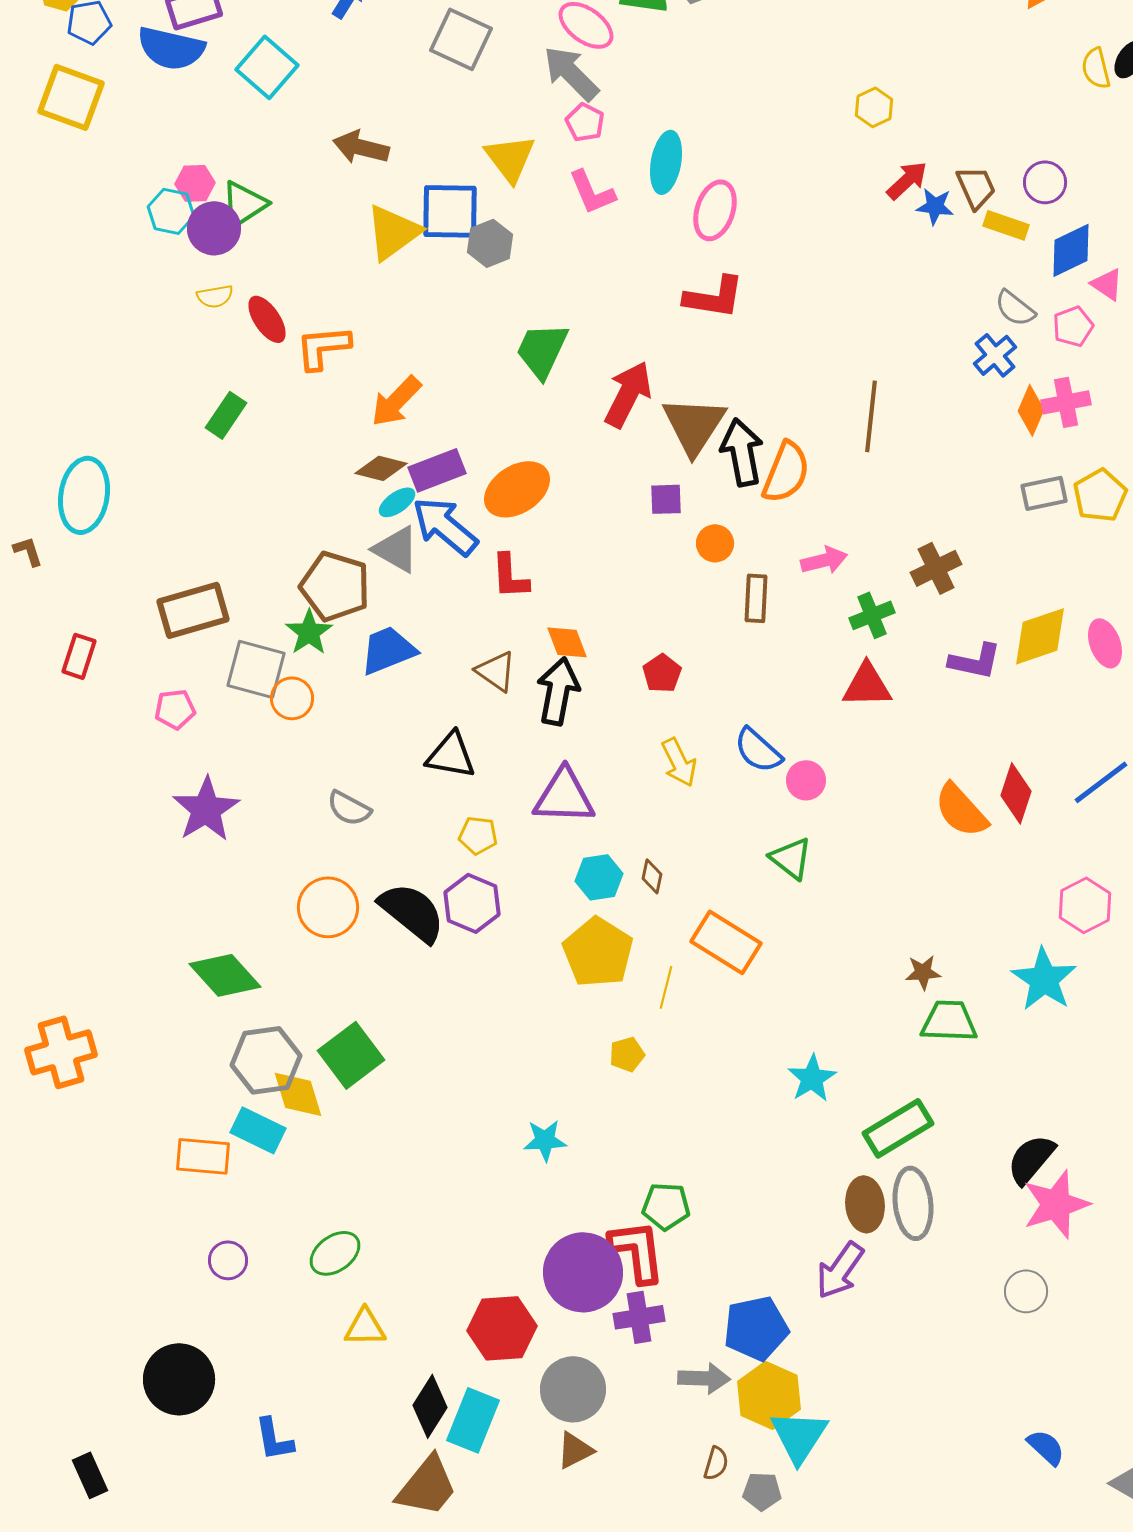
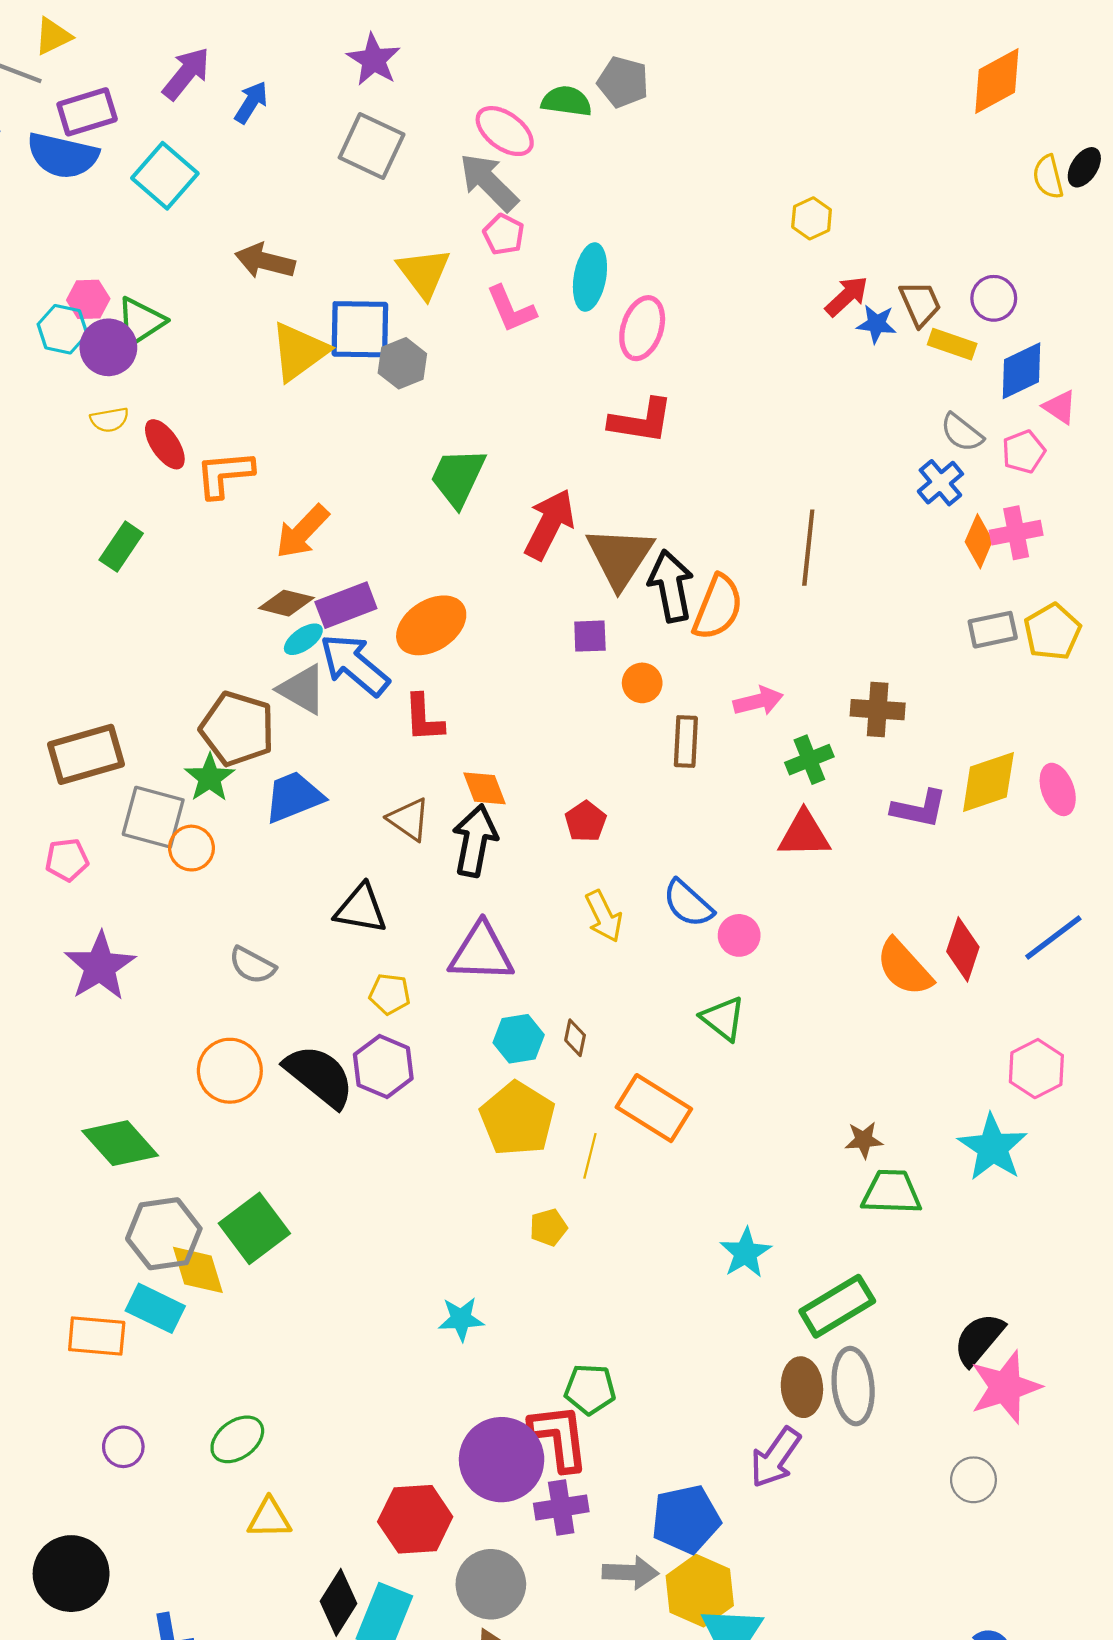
brown cross: (936, 568) -> (878, 710), turned 30

